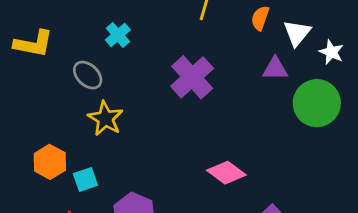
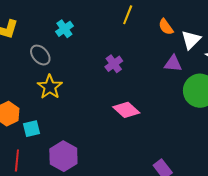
orange semicircle: (260, 18) -> (166, 27), turned -60
purple cross: (192, 77) -> (114, 64), size x0.6
pink diamond: (226, 173) -> (126, 110), moved

